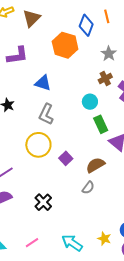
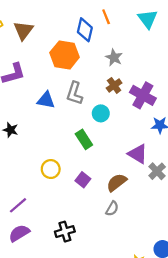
gray L-shape: (46, 114) -> (74, 93), moved
green rectangle: (101, 124) -> (84, 139), moved
yellow circle: (38, 145) -> (51, 169), size x0.7
black cross: (43, 202) -> (65, 232), turned 36

